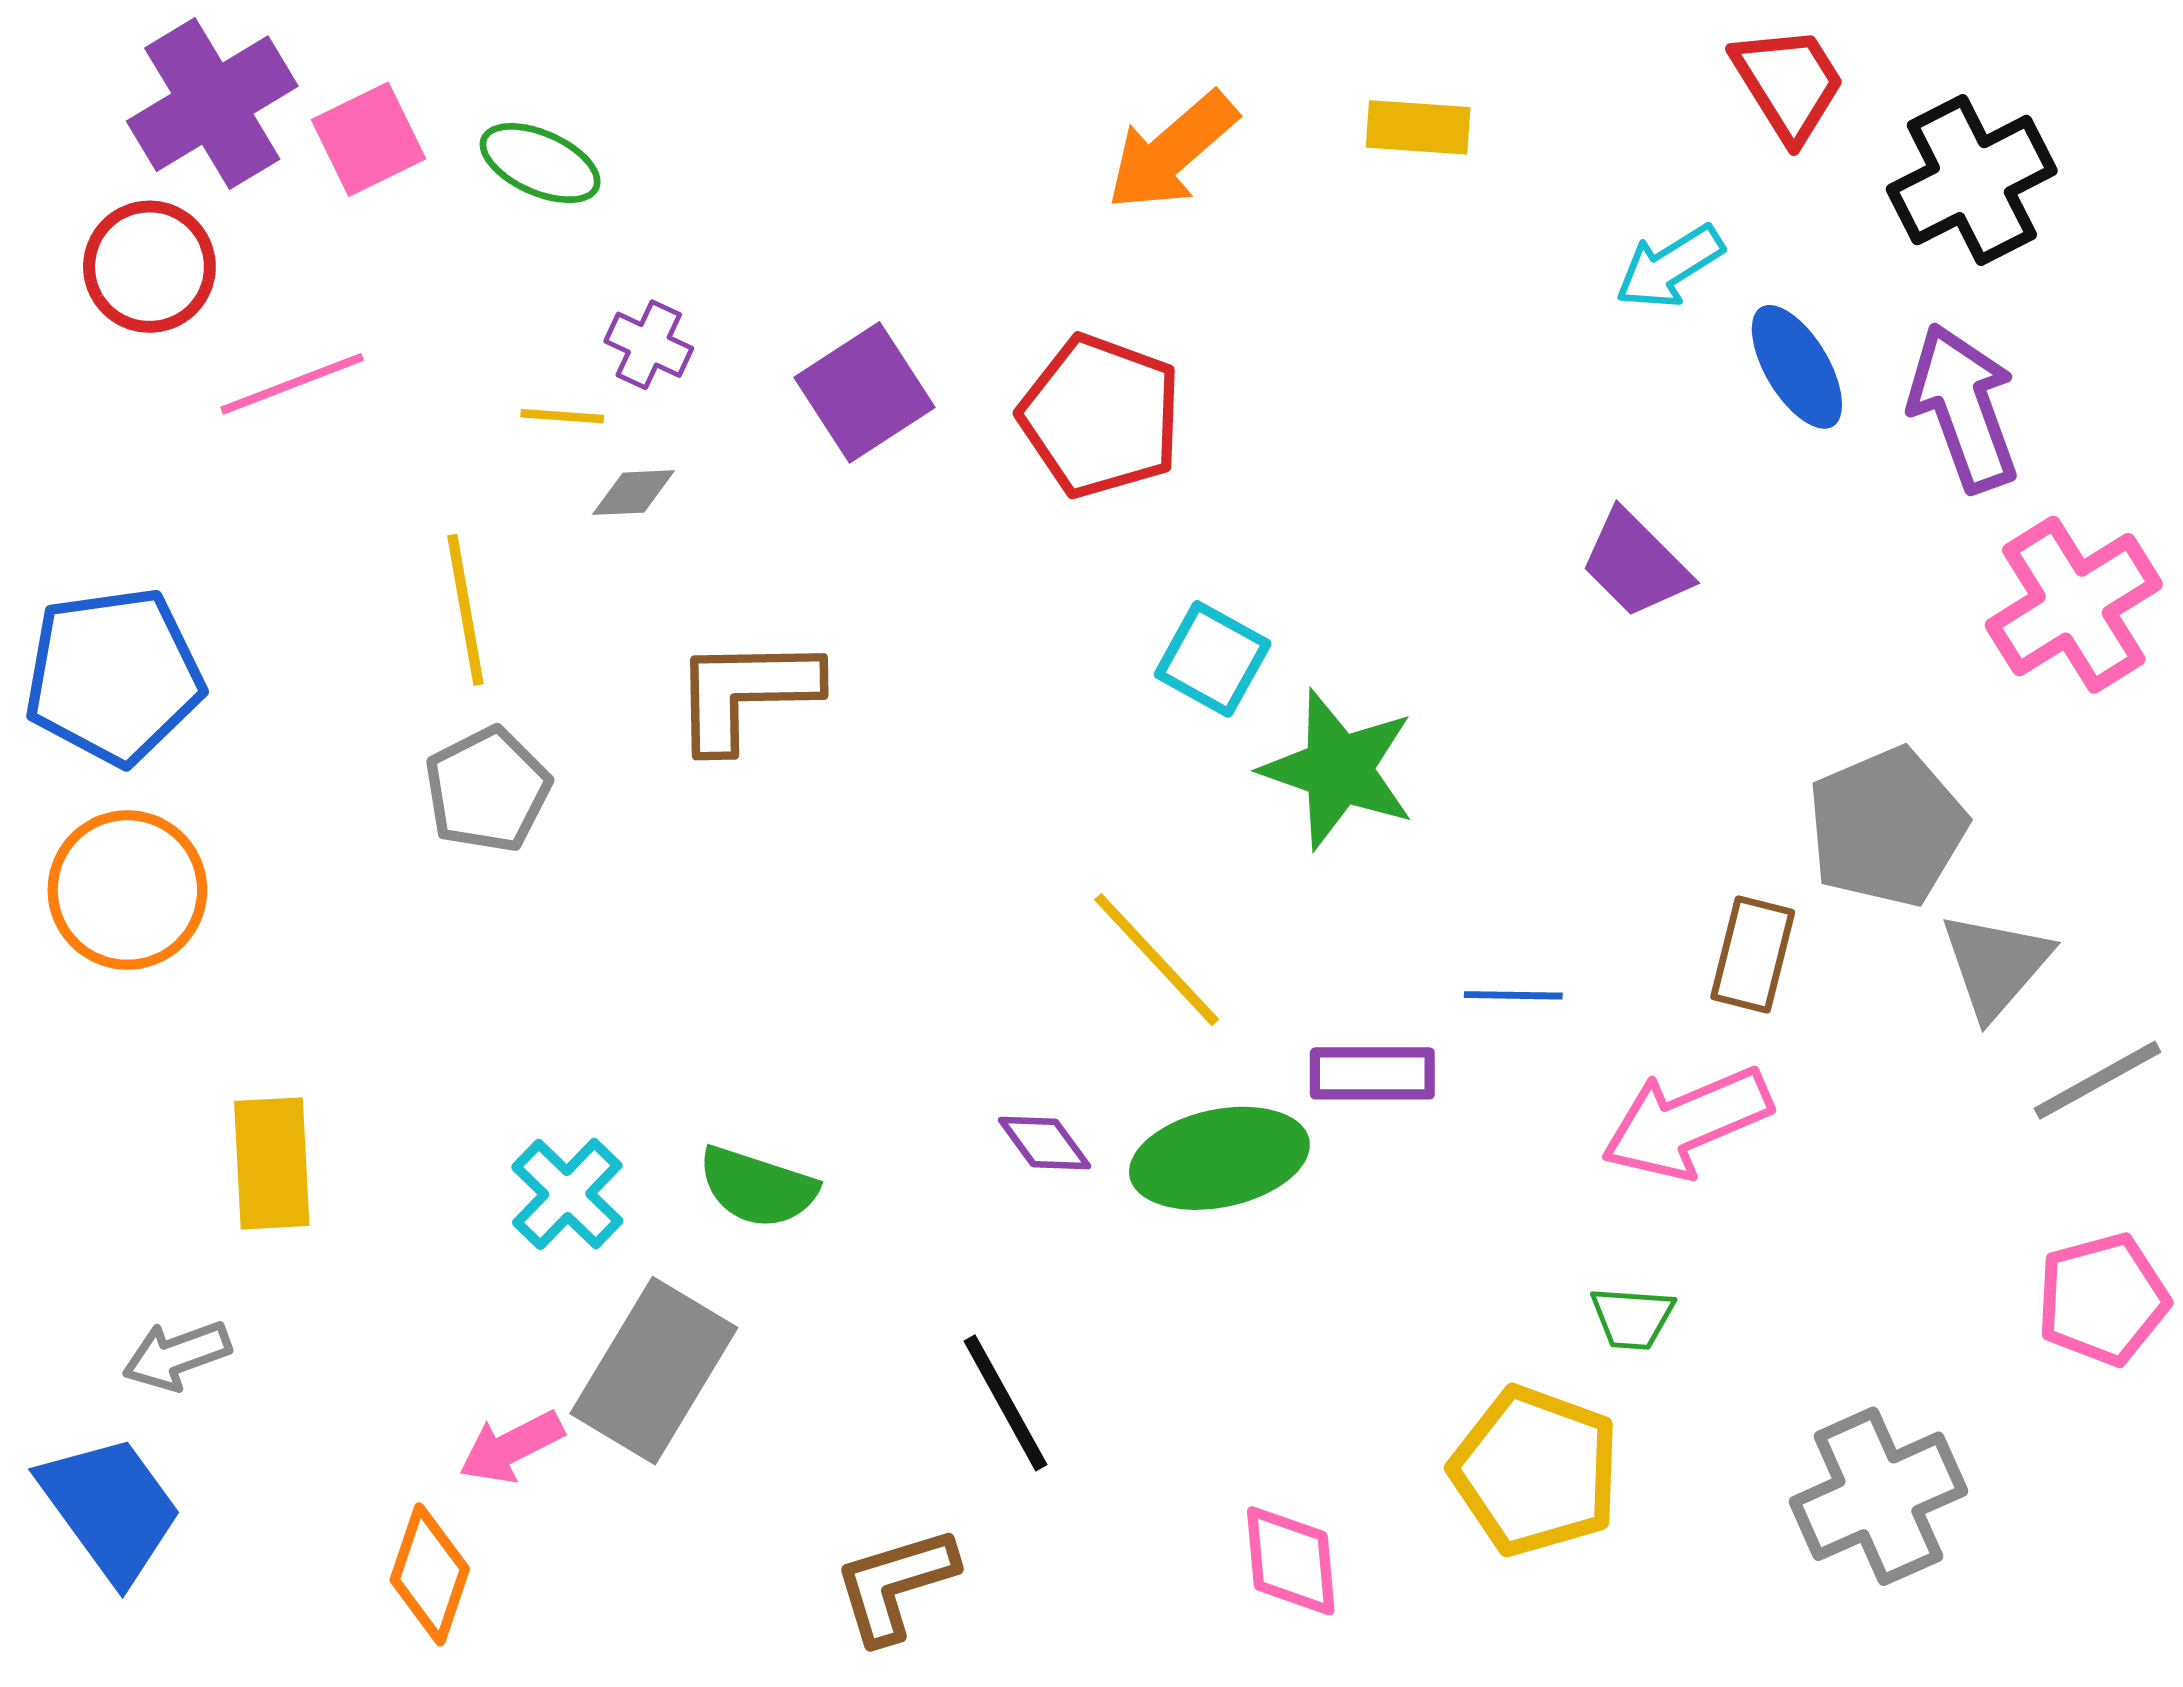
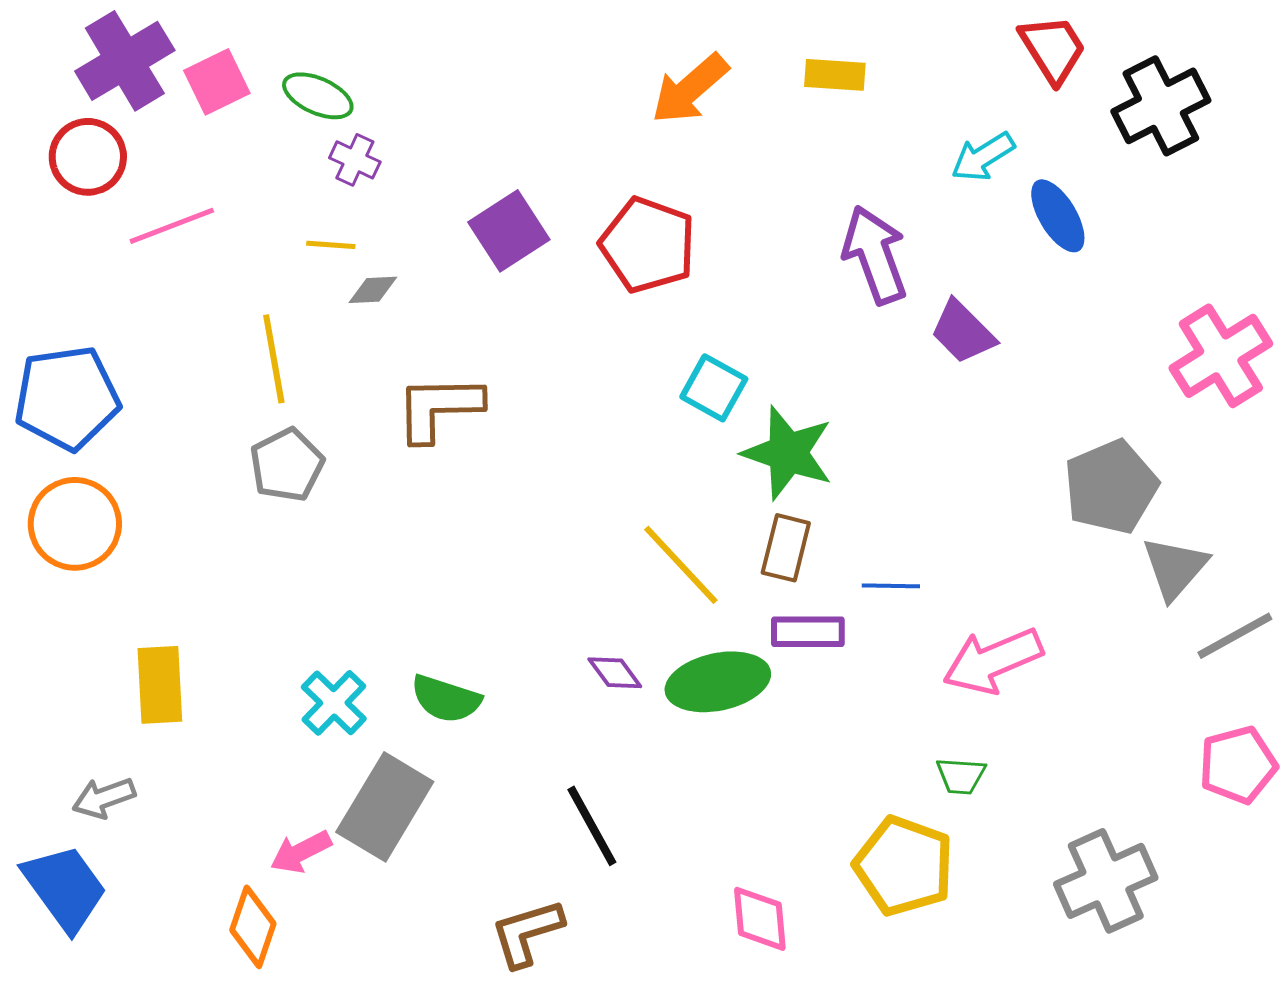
purple cross: (649, 345) -> (355, 160), moved
purple arrow: (1963, 408) -> (875, 255), moved
brown rectangle: (1753, 955) -> (786, 548), moved

